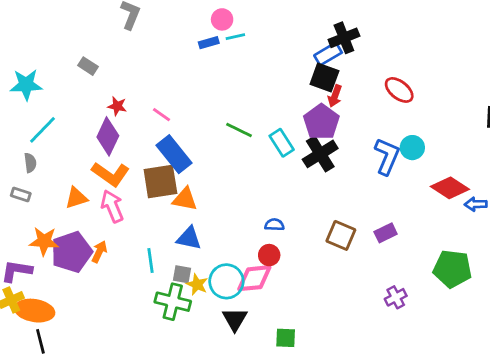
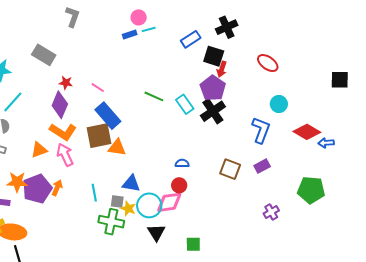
blue rectangle: (328, 54) -> (191, 39), moved
gray rectangle: (88, 66) -> (44, 55), size x1.6
blue L-shape: (387, 156) -> (261, 130), moved
blue triangle: (189, 238) -> (131, 184), moved

